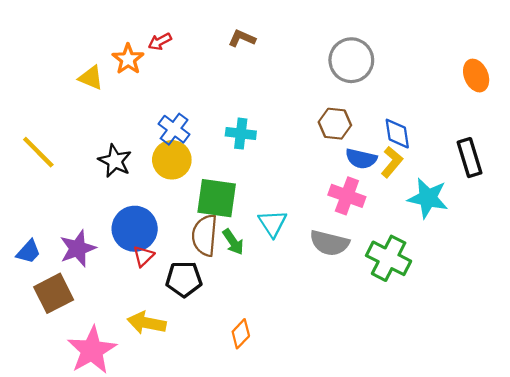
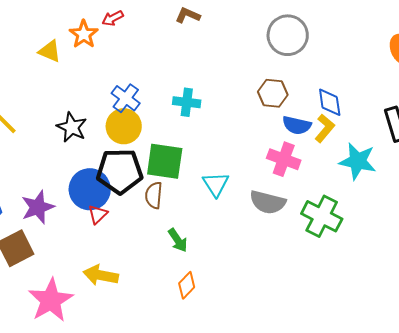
brown semicircle: (205, 235) -> (154, 195), size x0.7
green arrow: (233, 242) -> (178, 240), moved
black pentagon: (184, 279) -> (120, 171), moved, size x1.4

